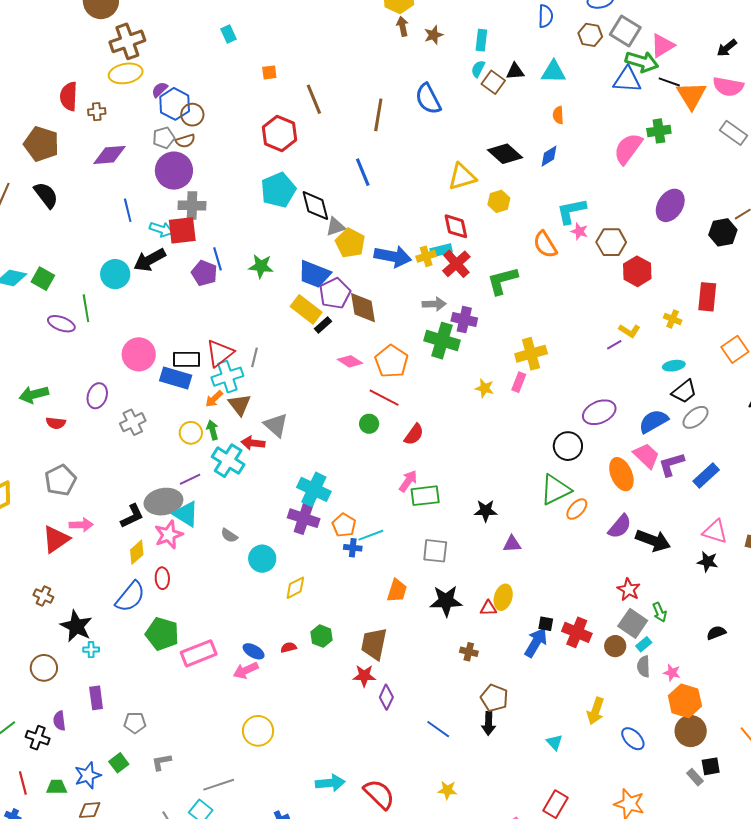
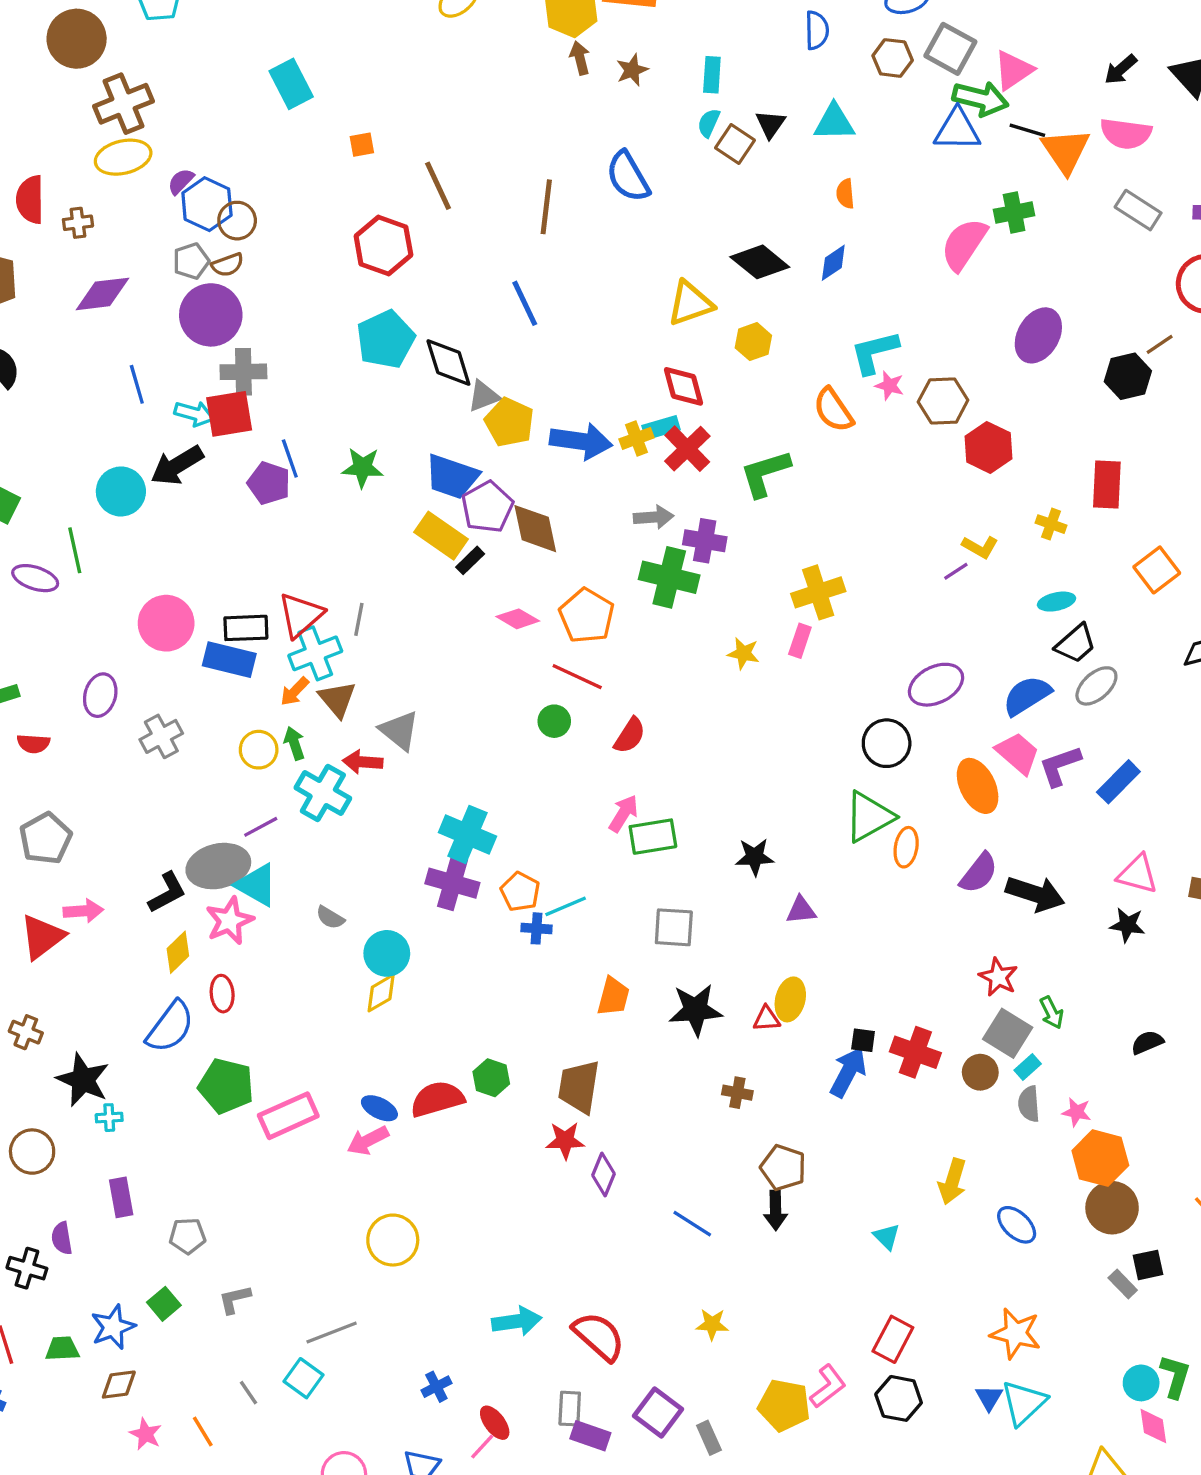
cyan rectangle: (228, 34) -> (291, 84), size x1.6
black triangle: (515, 71) -> (770, 124), turned -48
orange ellipse: (577, 509) -> (906, 847), turned -30
yellow diamond: (295, 588) -> (381, 993), moved
red semicircle: (289, 647) -> (437, 1099), size x2.0

